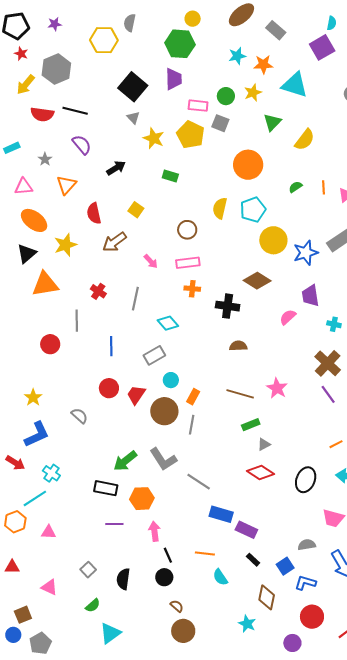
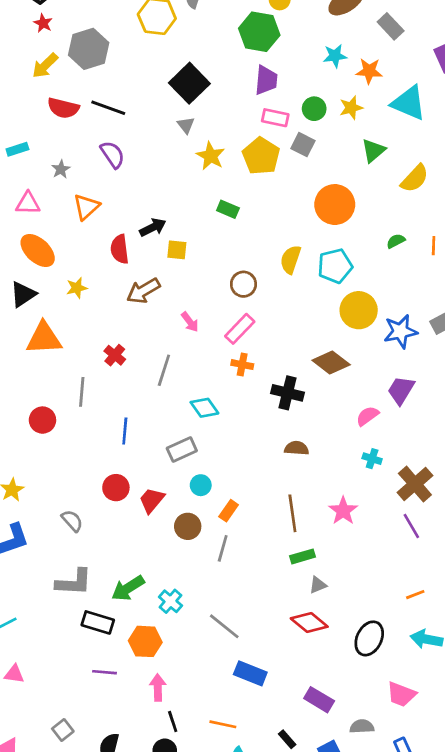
purple trapezoid: (174, 79) -> (266, 80), moved
black arrow: (116, 168) -> (153, 227), moved
yellow square: (136, 210) -> (177, 250), turned -35
yellow star: (65, 245) -> (77, 288), size x0.7
pink rectangle: (188, 263) -> (240, 329), turned -45
purple trapezoid: (310, 296) -> (401, 390), turned 35
cyan cross: (334, 324) -> (372, 459), moved
brown line: (240, 394) -> (292, 513), turned 60
brown circle: (164, 411) -> (188, 526), size x0.7
gray L-shape: (163, 459) -> (74, 582), moved, turned -60
cyan cross: (51, 473) -> (170, 601), moved
purple rectangle: (246, 530) -> (319, 700), moved

